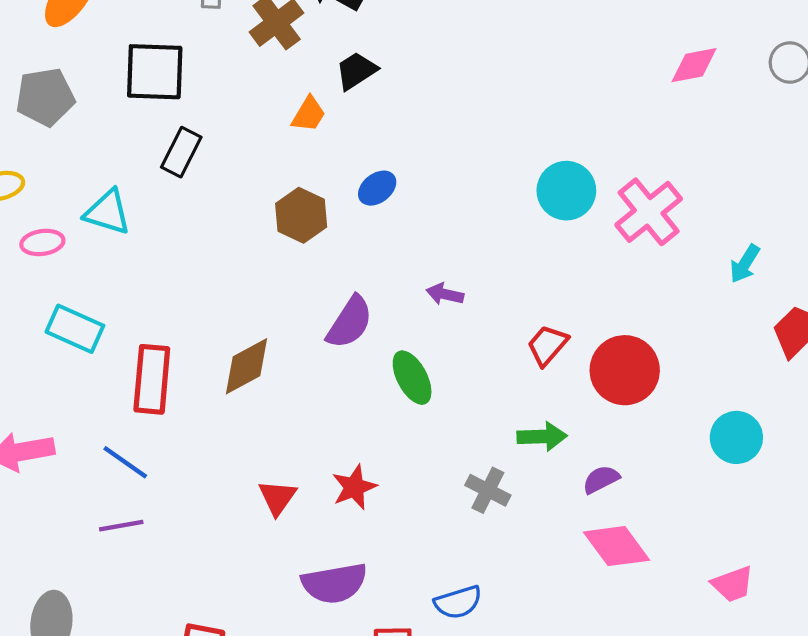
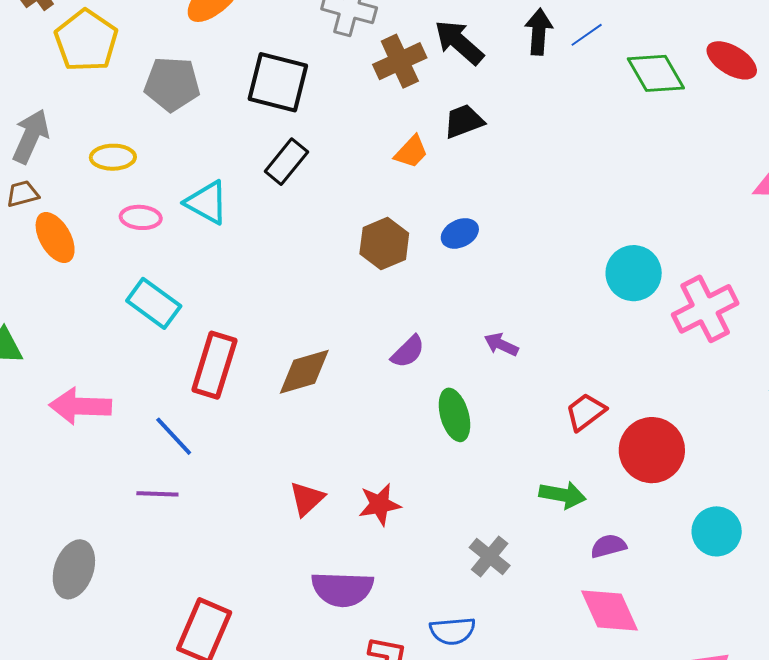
purple semicircle: (350, 322) -> (408, 352), size x0.7
cyan circle: (736, 437) -> (717, 531), moved
gray cross: (488, 490) -> (490, 556), moved

